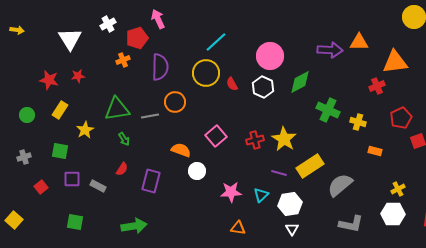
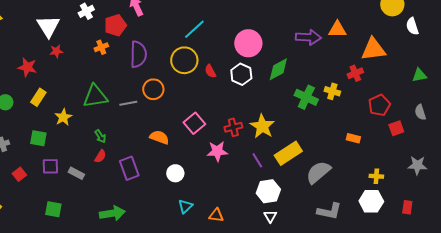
red star: (78, 76) -> (56, 51), moved
yellow cross: (358, 122) -> (332, 91), moved
green arrow: (124, 139) -> (100, 136), moved
white circle: (197, 171) -> (175, 173), moved
purple line: (279, 173) -> (257, 160), turned 42
purple rectangle: (151, 181) -> (129, 168), turned -35
yellow cross: (398, 189) -> (376, 176), turned 32
pink star: (231, 192) -> (217, 151), moved
cyan triangle: (261, 195) -> (185, 206), moved

